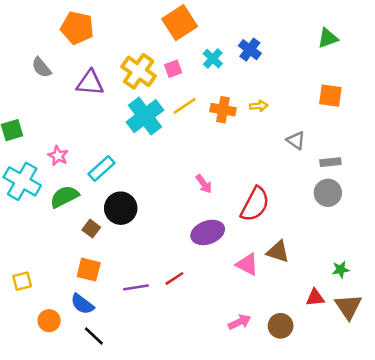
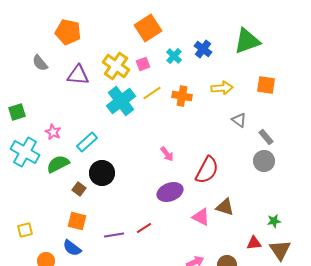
green triangle: (328, 38) -> (247, 41), moved, size x1.6
yellow arrow: (259, 106) -> (222, 88), moved, size x1.5
gray rectangle: (330, 162) -> (266, 137), turned 56

